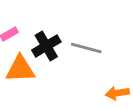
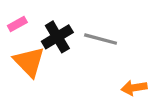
orange triangle: (20, 69) -> (29, 62), turned 48

